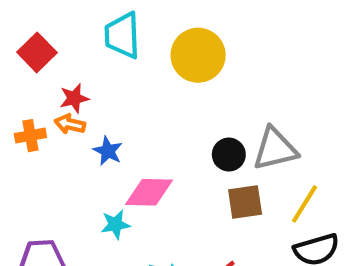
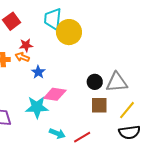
yellow circle: (198, 55) -> (69, 32), moved
cyan star: (115, 224) -> (37, 107), size x1.6

